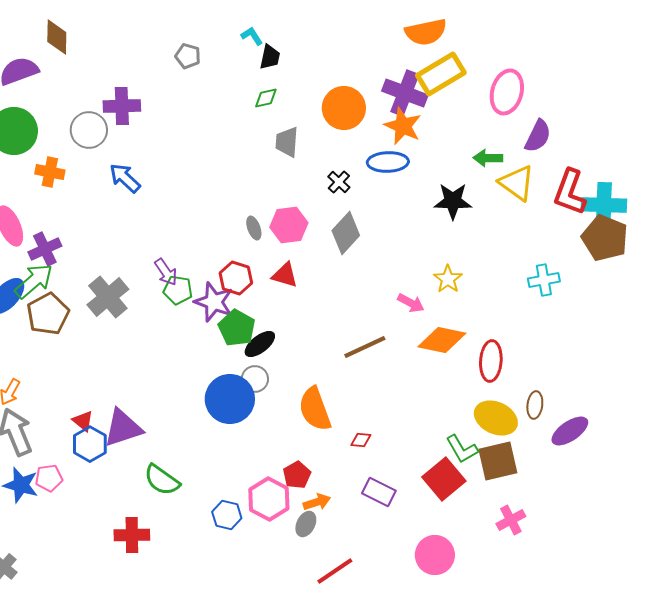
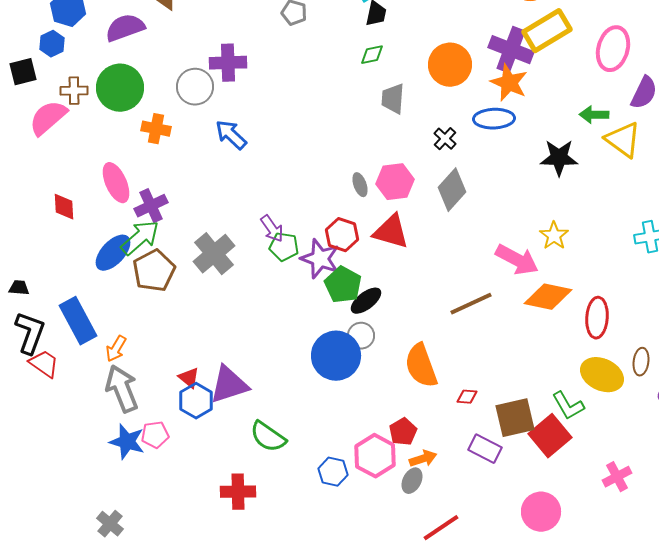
red triangle: (285, 275) -> (391, 232), size x1.4
pink arrow: (411, 303) -> (517, 260), size x1.6
brown square: (498, 461) -> (515, 418), moved

